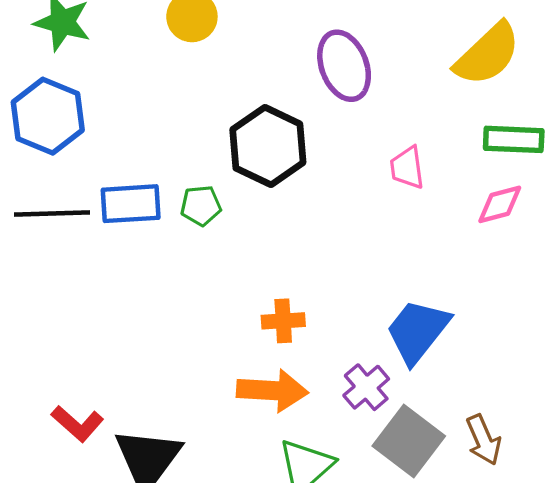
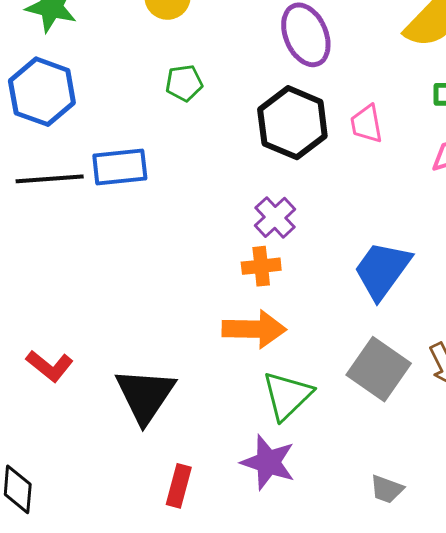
black hexagon: (268, 146) -> (292, 123), moved
green pentagon: (201, 206) -> (184, 83), moved
purple cross: (366, 387) -> (275, 217), moved
red L-shape: (77, 424) -> (50, 366), moved

